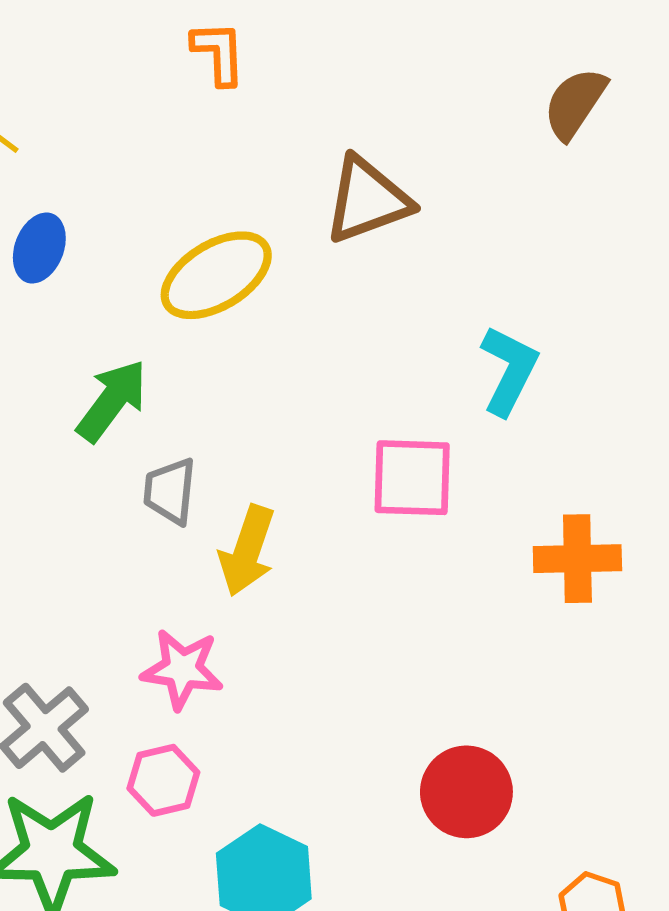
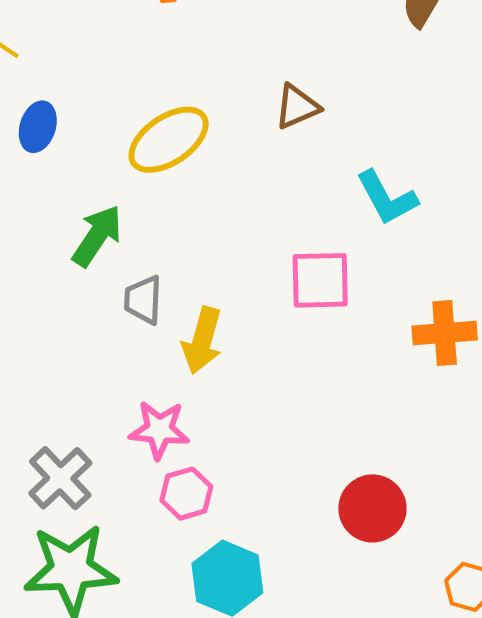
brown triangle: (367, 200) -> (297, 107), moved, size x0.7
cyan L-shape: (509, 370) -> (387, 198), turned 128
pink hexagon: (163, 780) -> (186, 494), moved

